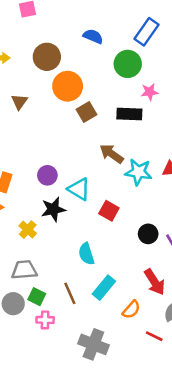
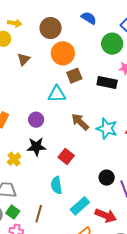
brown arrow: (112, 154) -> (80, 122), moved
cyan triangle: (79, 189) -> (57, 94), moved, turned -42
red square: (109, 211) -> (66, 156), moved
red arrow: (155, 282) -> (106, 216), turned -45
cyan rectangle: (104, 288) -> (80, 206), moved
brown line: (70, 293) -> (39, 214), turned 30

